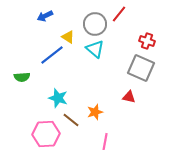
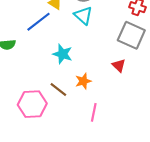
red triangle: (129, 97) -> (119, 65), turned 32
cyan star: (58, 98) -> (62, 54), moved

